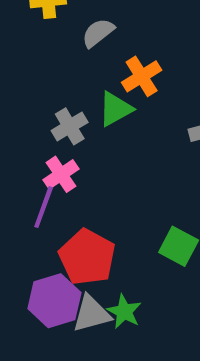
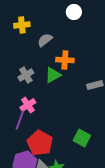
orange cross: (142, 76) -> (65, 60), turned 36
gray cross: (70, 126) -> (26, 75), moved

